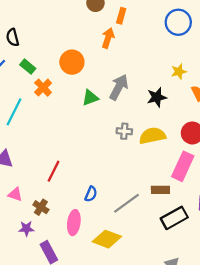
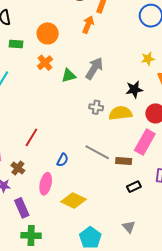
orange circle: (72, 62) -> (48, 33), moved
green rectangle: (28, 67) -> (16, 44), turned -40
orange cross: (43, 88) -> (45, 63), moved
black star: (157, 97) -> (134, 89), moved
gray line: (127, 203) -> (97, 152), moved, turned 60
black rectangle: (174, 218) -> (134, 187), size x0.6

